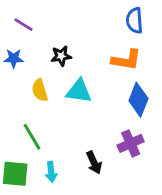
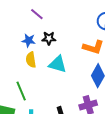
purple line: (23, 25) -> (37, 14), moved
blue star: (14, 58) -> (29, 40), moved

